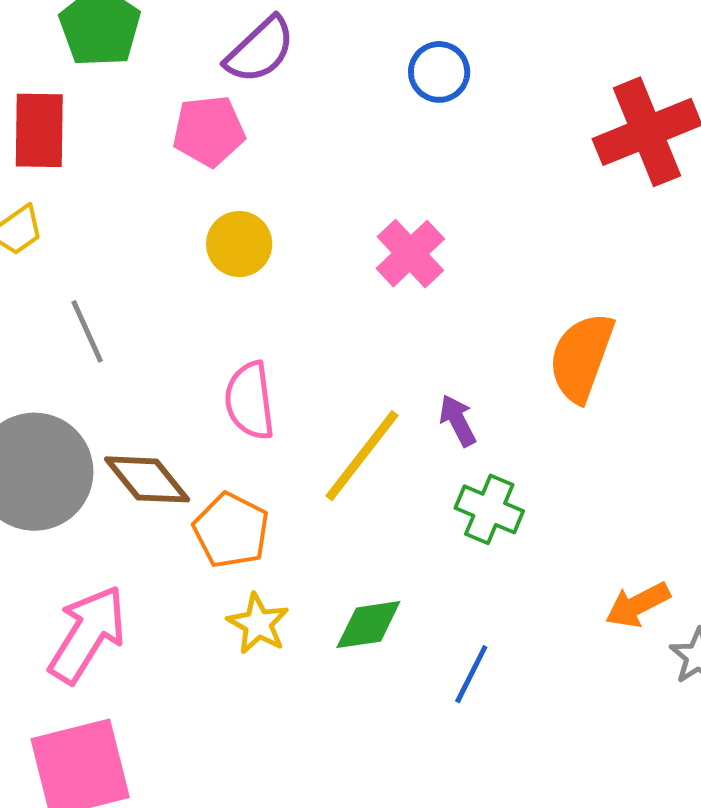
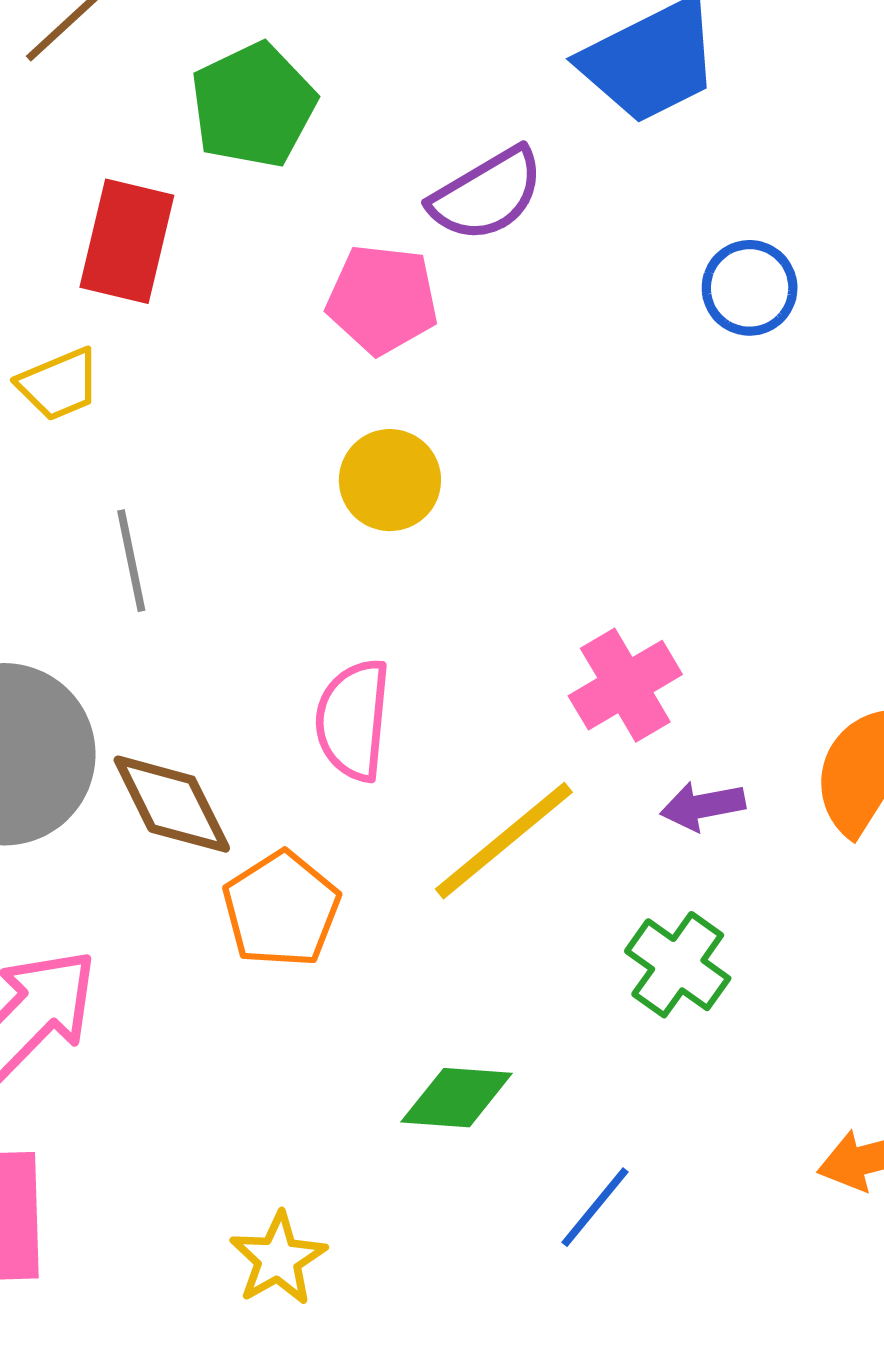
pink cross: (410, 254) -> (625, 685), moved
purple arrow: (458, 421) -> (703, 806), moved, turned -86
yellow star: (258, 624) -> (278, 1259), moved

